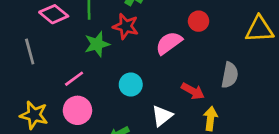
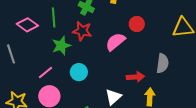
cyan circle: (131, 85) -> (79, 72), moved
red arrow: (193, 91) -> (135, 77), turned -30

